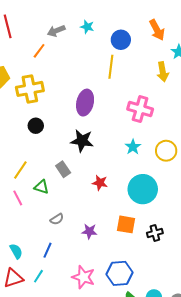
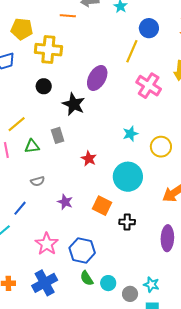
orange line: (39, 51) -> (68, 16), turned 42
pink cross: (140, 109) -> (149, 86), moved
black star: (82, 141) -> (74, 104), moved
green triangle: (41, 187) -> (32, 146), turned -42

